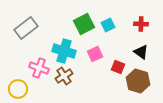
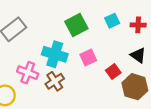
cyan square: (108, 25) -> (112, 21), moved
red square: (118, 67) -> (113, 72), turned 32

